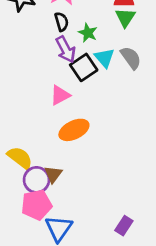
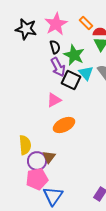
green star: (88, 33) -> (74, 55), size x1.5
black square: (84, 67) -> (71, 80), turned -30
yellow semicircle: (20, 158) -> (25, 145), turned 48

